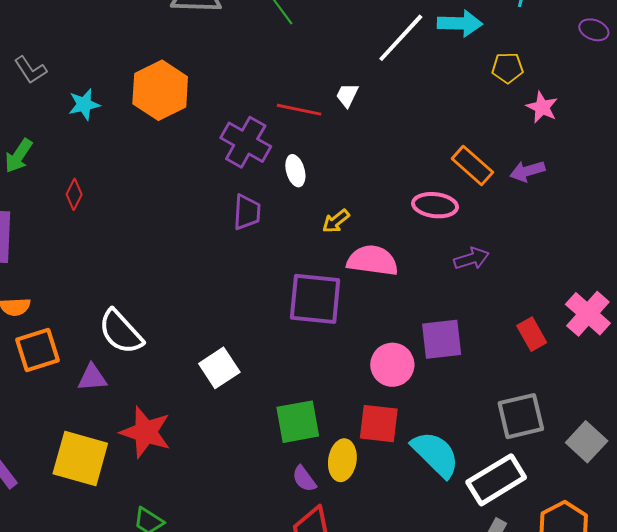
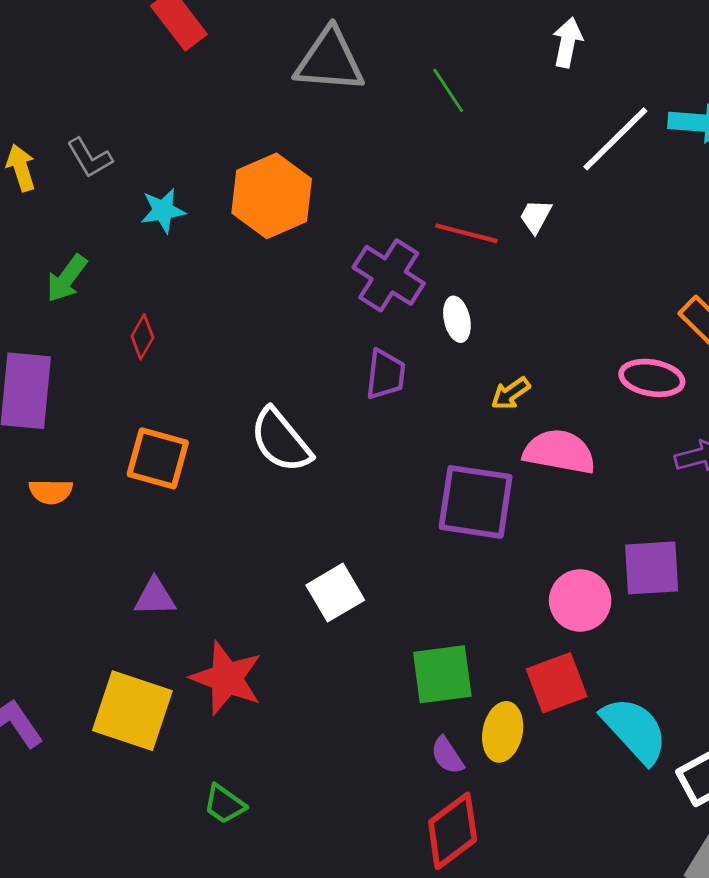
white semicircle: (121, 332) -> (281, 440), moved
orange square: (37, 350) -> (158, 458), moved, turned 30
red square: (379, 424) -> (557, 683), turned -30

